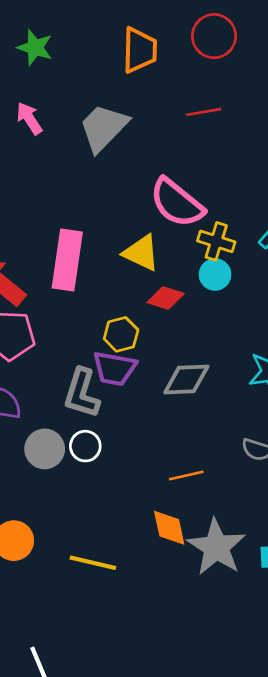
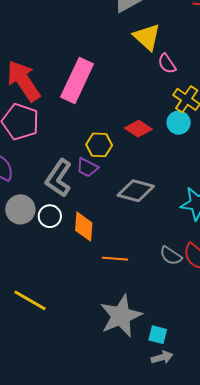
pink semicircle: (177, 203) -> (167, 64), size x0.5
yellow triangle: (141, 253) -> (147, 37), moved
purple trapezoid: (115, 368) -> (87, 167), size x0.7
orange diamond: (169, 528) -> (84, 227), moved

